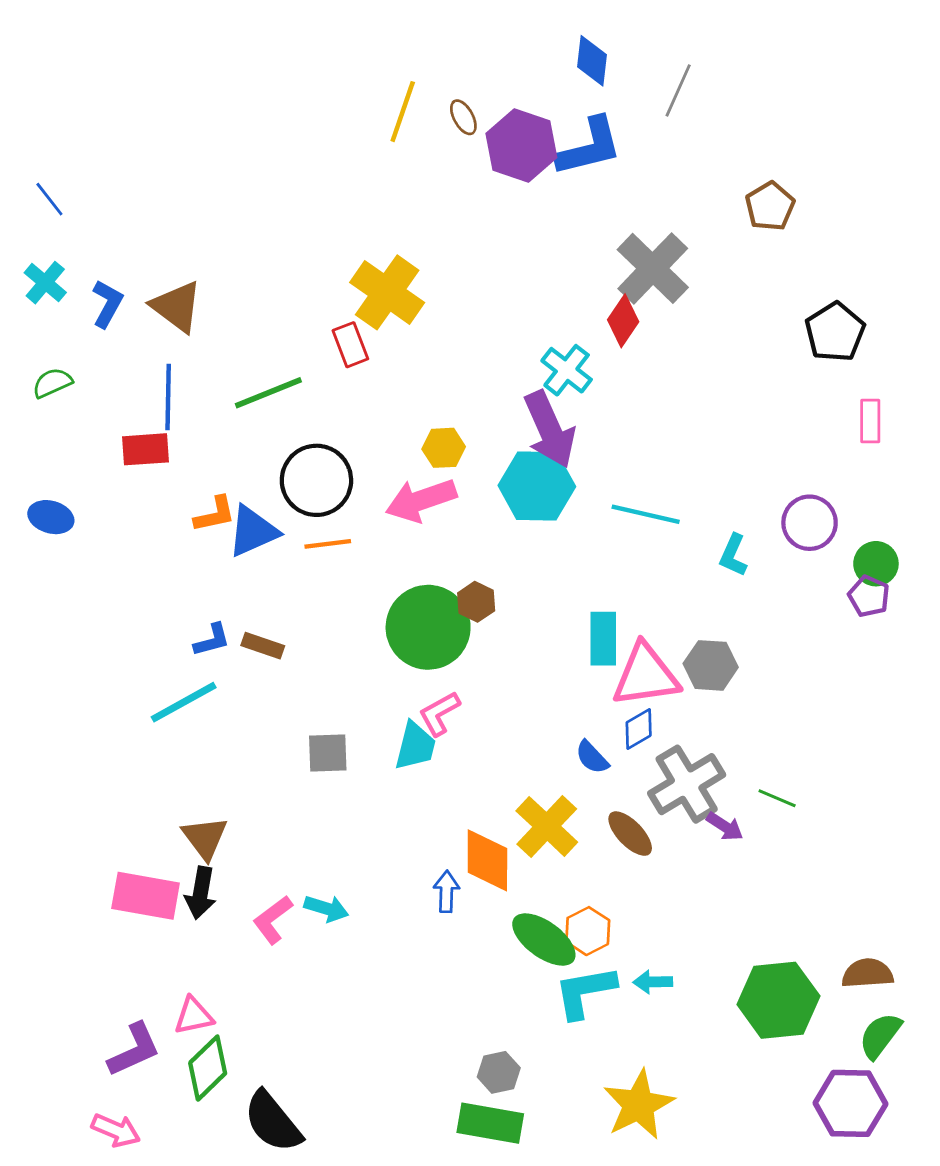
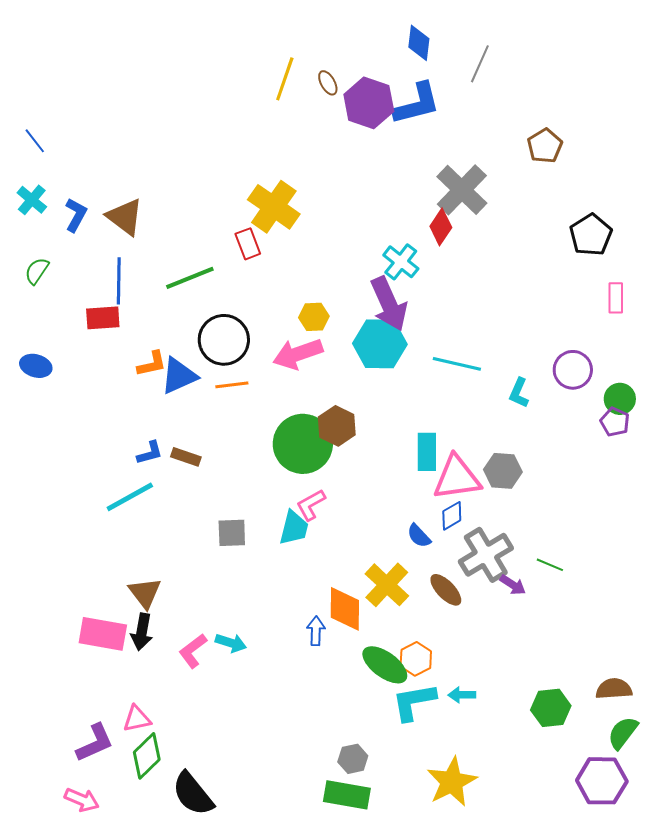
green semicircle: (52, 383) -> (37, 271), turned -32
brown hexagon: (476, 602) -> (337, 426), size x1.4
green hexagon: (778, 1000) -> (551, 708), size x0.7

